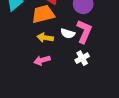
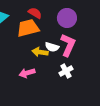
yellow arrow: (45, 38) -> (40, 52), moved

